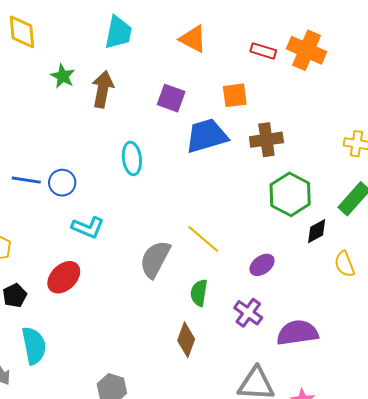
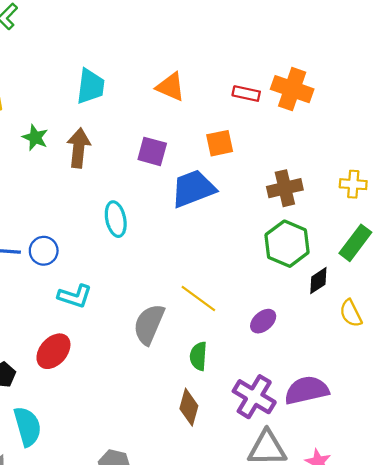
brown cross: (266, 140) -> (285, 188), moved
purple cross: (248, 313) -> (254, 397), moved, size x1.4

